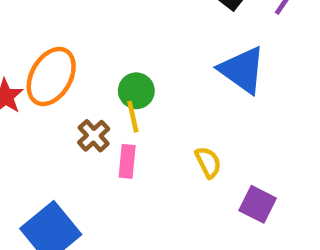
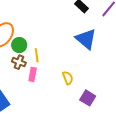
green circle: (136, 91) -> (19, 45), moved
brown cross: (94, 136) -> (19, 62), turned -32

